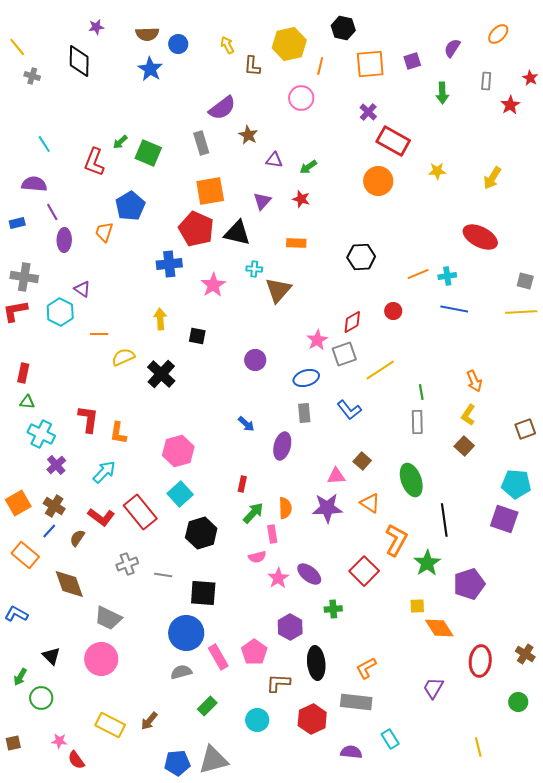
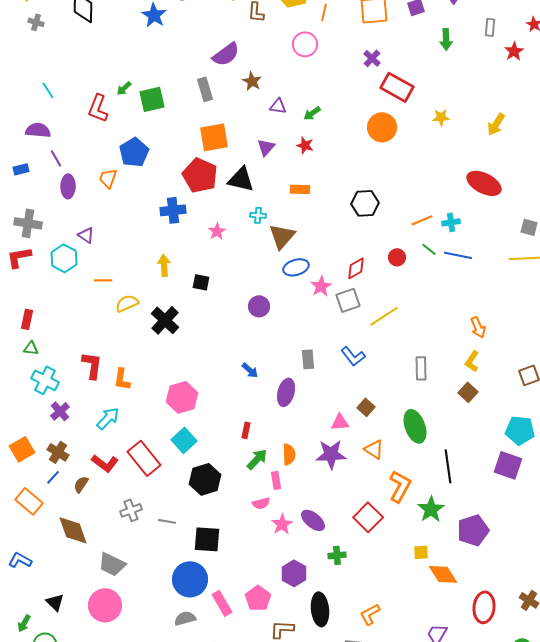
green square: (148, 153) -> (152, 99), turned -36
pink star: (213, 285) -> (217, 231), size x0.7
blue ellipse: (306, 378) -> (296, 267), moved
green line: (421, 392) -> (429, 249), moved, turned -42

